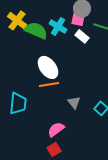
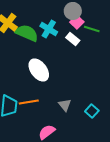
pink square: (78, 19) -> (77, 22), moved, turned 32
orange line: (49, 84) -> (29, 102), moved

